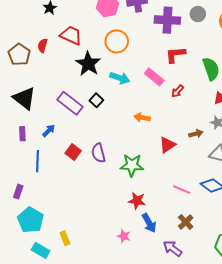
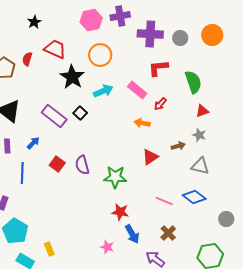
gray circle: (198, 14) -> (180, 38), moved
cyan arrow: (120, 78) -> (103, 91), turned -42
orange arrow: (142, 118) -> (142, 123), moved

